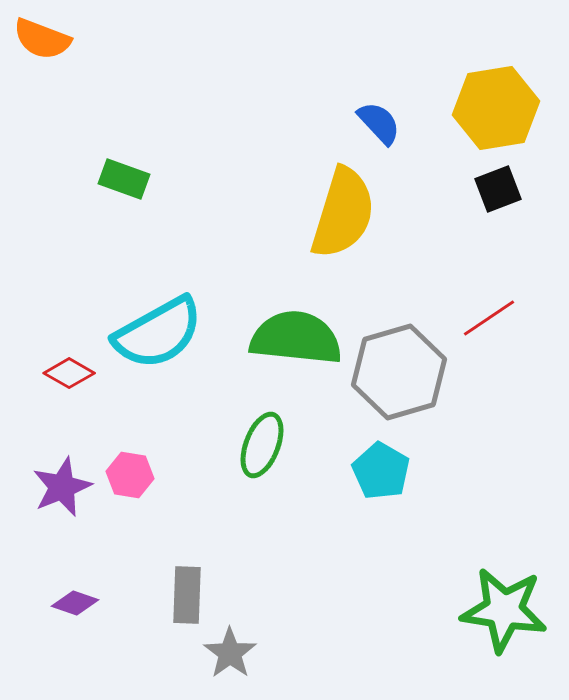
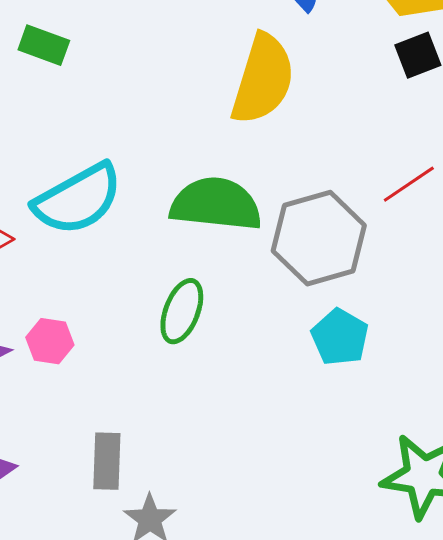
cyan pentagon: (381, 471) -> (340, 337), moved

